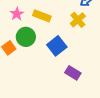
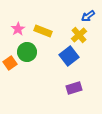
blue square: (57, 46) -> (69, 56), moved
purple rectangle: (73, 73) -> (74, 88), turned -49

